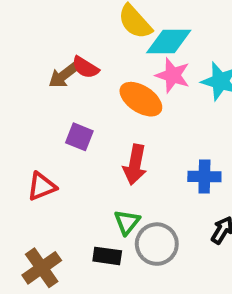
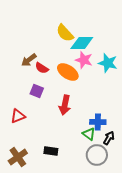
red semicircle: (85, 67) -> (42, 68), moved
blue cross: (204, 177) -> (98, 122), moved
green triangle: (127, 222) -> (89, 134), moved, turned -32
gray circle: (157, 244) -> (97, 155), moved

